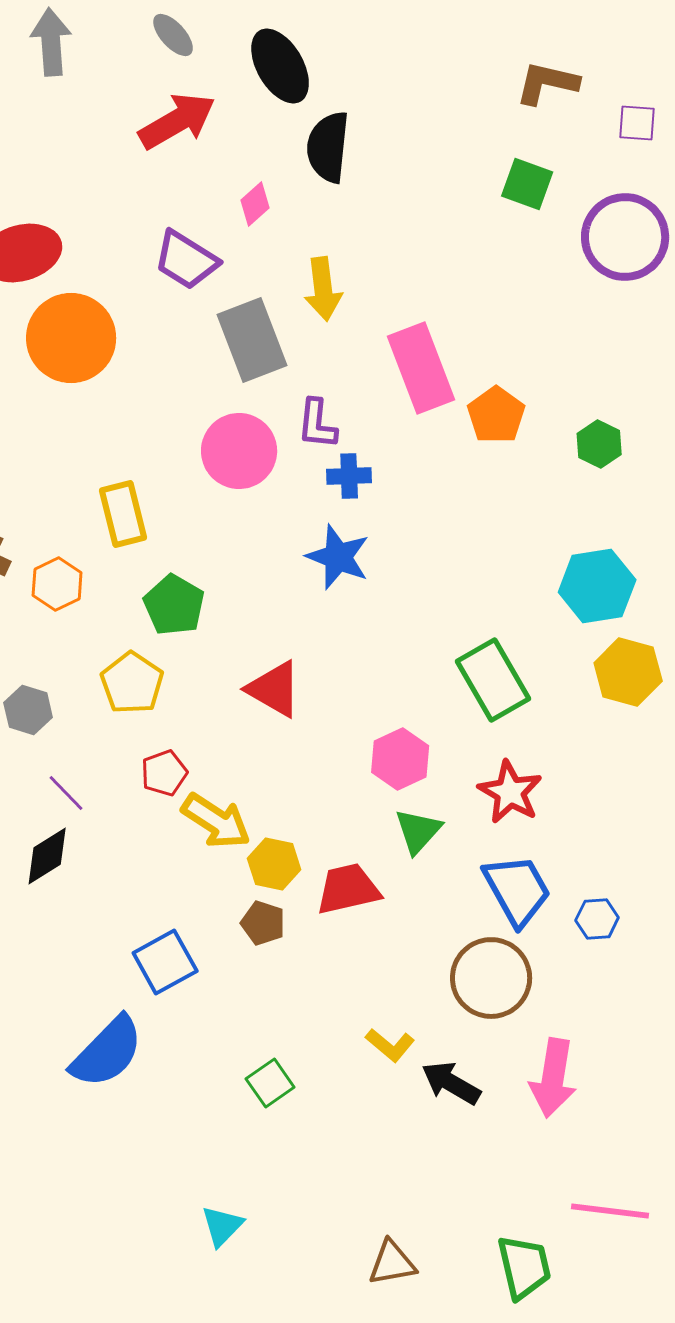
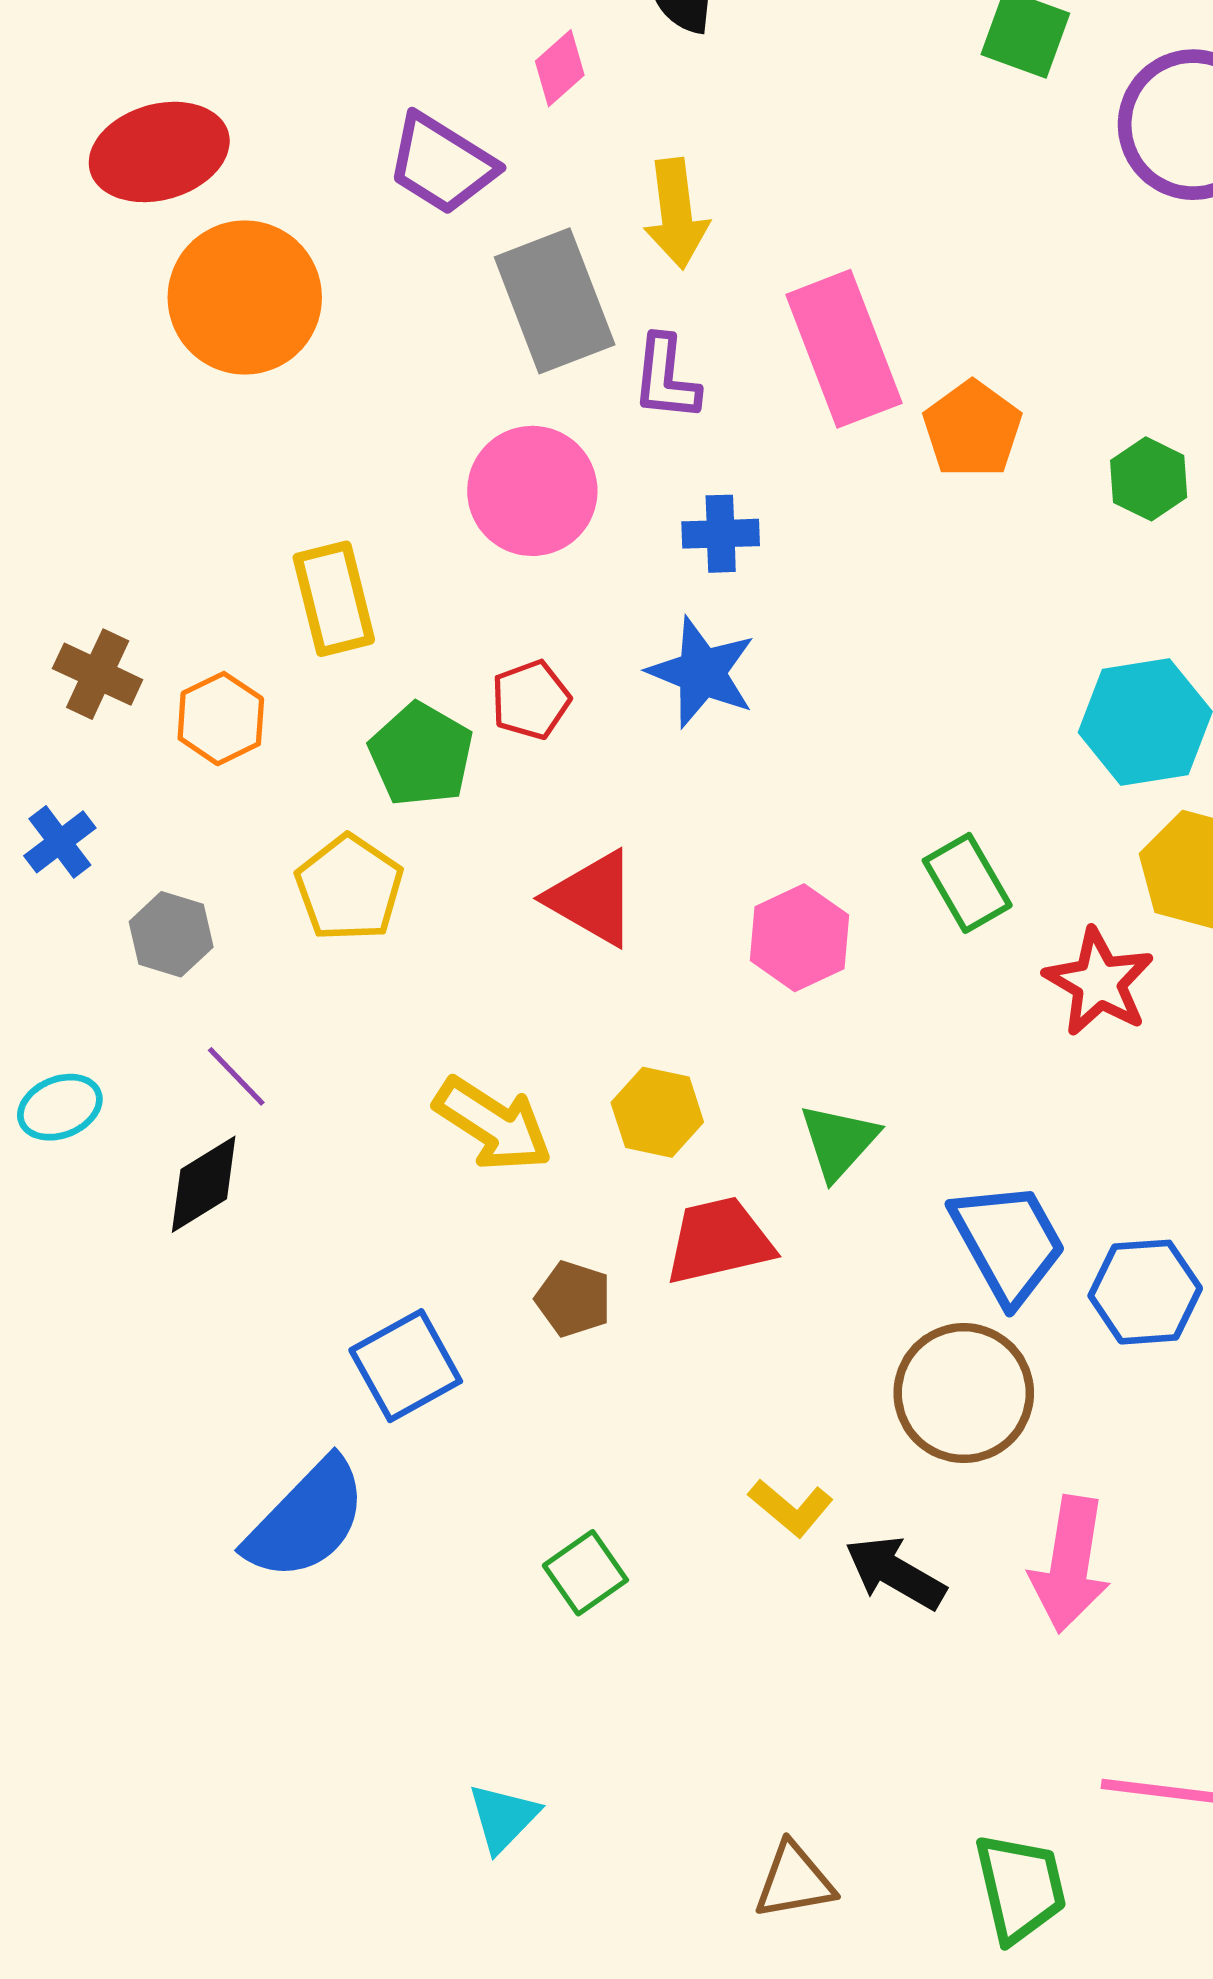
purple L-shape: (317, 424) -> (666, 378), moved
green rectangle: (493, 680) -> (967, 883), size x0.7
pink hexagon: (400, 759) -> (799, 938), moved
red pentagon: (164, 773) -> (531, 700), moved
red star: (510, 792) -> (1099, 982), moved
yellow hexagon: (274, 864) -> (657, 1112), moved
blue hexagon: (597, 919) -> (1145, 1292), size x1.5

